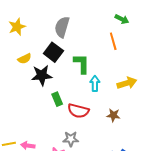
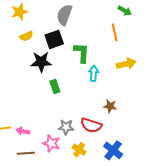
black square: (53, 52) -> (54, 39), turned 30
yellow semicircle: (24, 59) -> (26, 36), moved
yellow arrow: (127, 83) -> (126, 64), moved
red semicircle: (78, 111) -> (91, 125), moved

